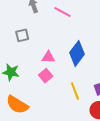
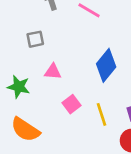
pink triangle: (48, 57) -> (53, 72), moved
pink square: (46, 76) -> (72, 104), moved

